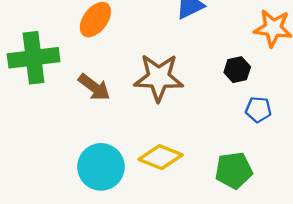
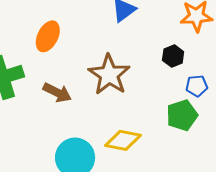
brown star: (159, 78) -> (109, 75), turned -30
green pentagon: (234, 170) -> (182, 115), moved

